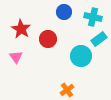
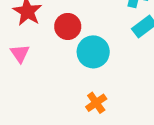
cyan circle: (81, 56) -> (93, 52), moved

